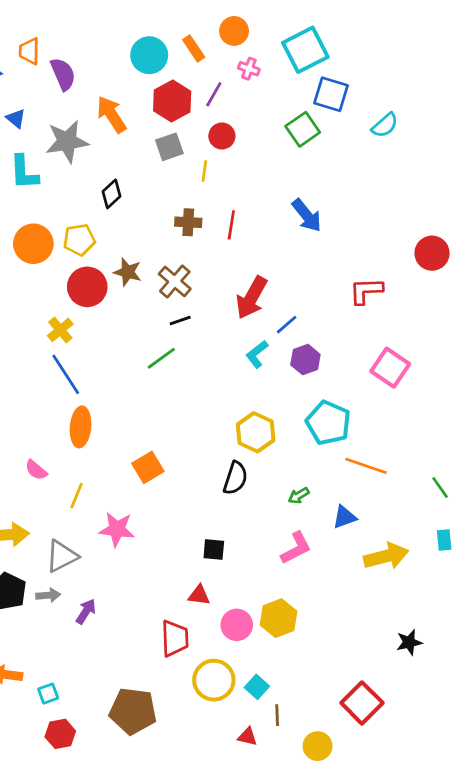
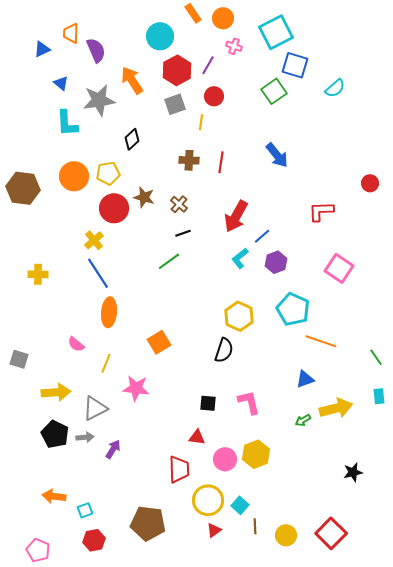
orange rectangle: (194, 48) -> (193, 13), moved
red circle: (432, 253) -> (370, 183), size x0.7
brown cross: (175, 281) -> (179, 204), size x0.7
green arrow: (299, 496) -> (303, 420), moved
pink L-shape: (296, 548) -> (249, 402), moved, turned -76
red square: (362, 703) -> (331, 533), moved
red triangle: (248, 737) -> (214, 530), moved, turned -49
yellow circle: (318, 746) -> (286, 535), moved

